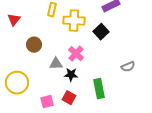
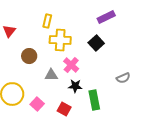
yellow cross: (74, 21) -> (60, 40), moved
black star: (71, 75) -> (75, 86), moved
pink square: (47, 102) -> (37, 104), moved, turned -32

